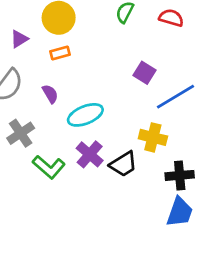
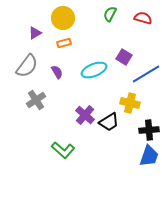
cyan ellipse: (85, 115) -> (94, 70), moved
green L-shape: (49, 167) -> (63, 150), moved

